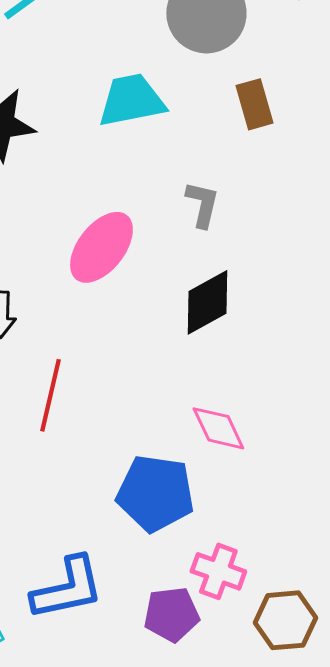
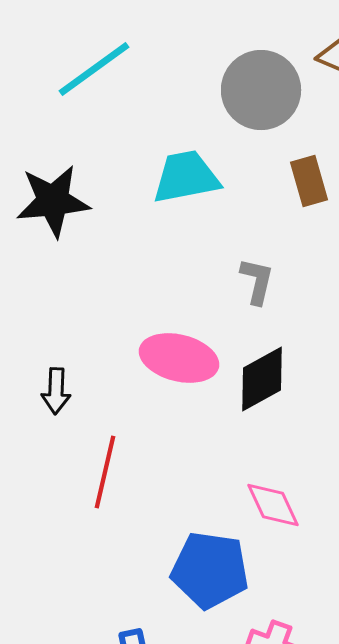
pink ellipse: (101, 247) -> (179, 358), moved, turned 66

